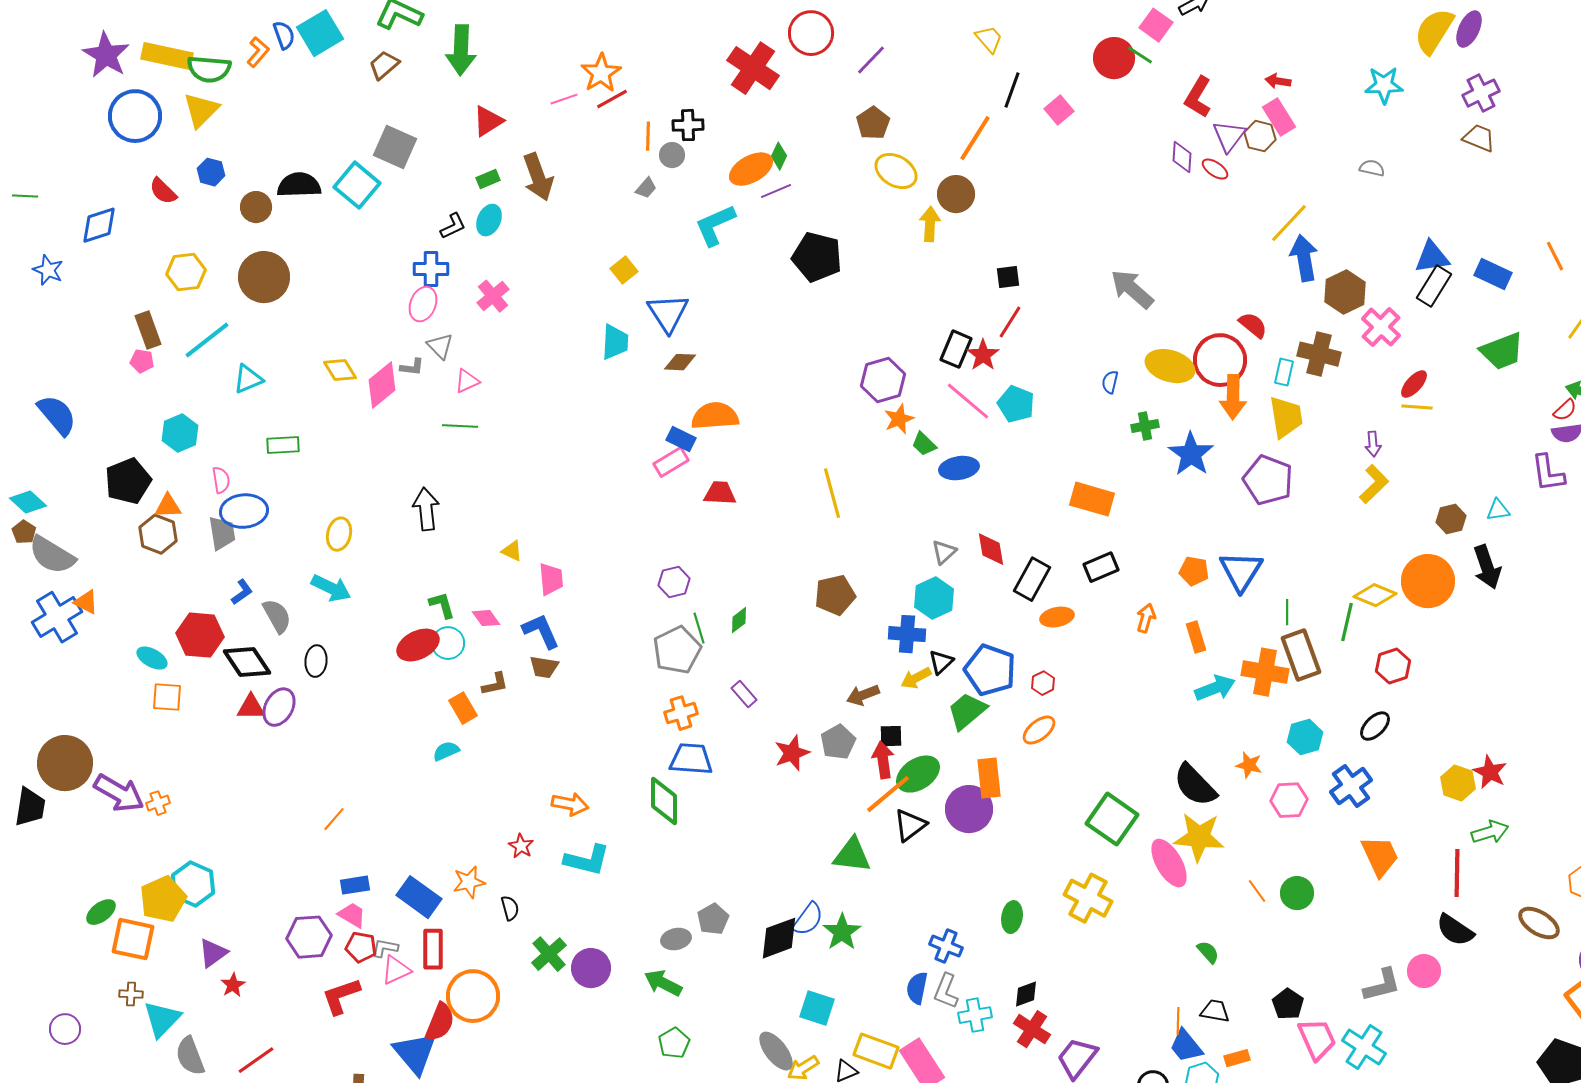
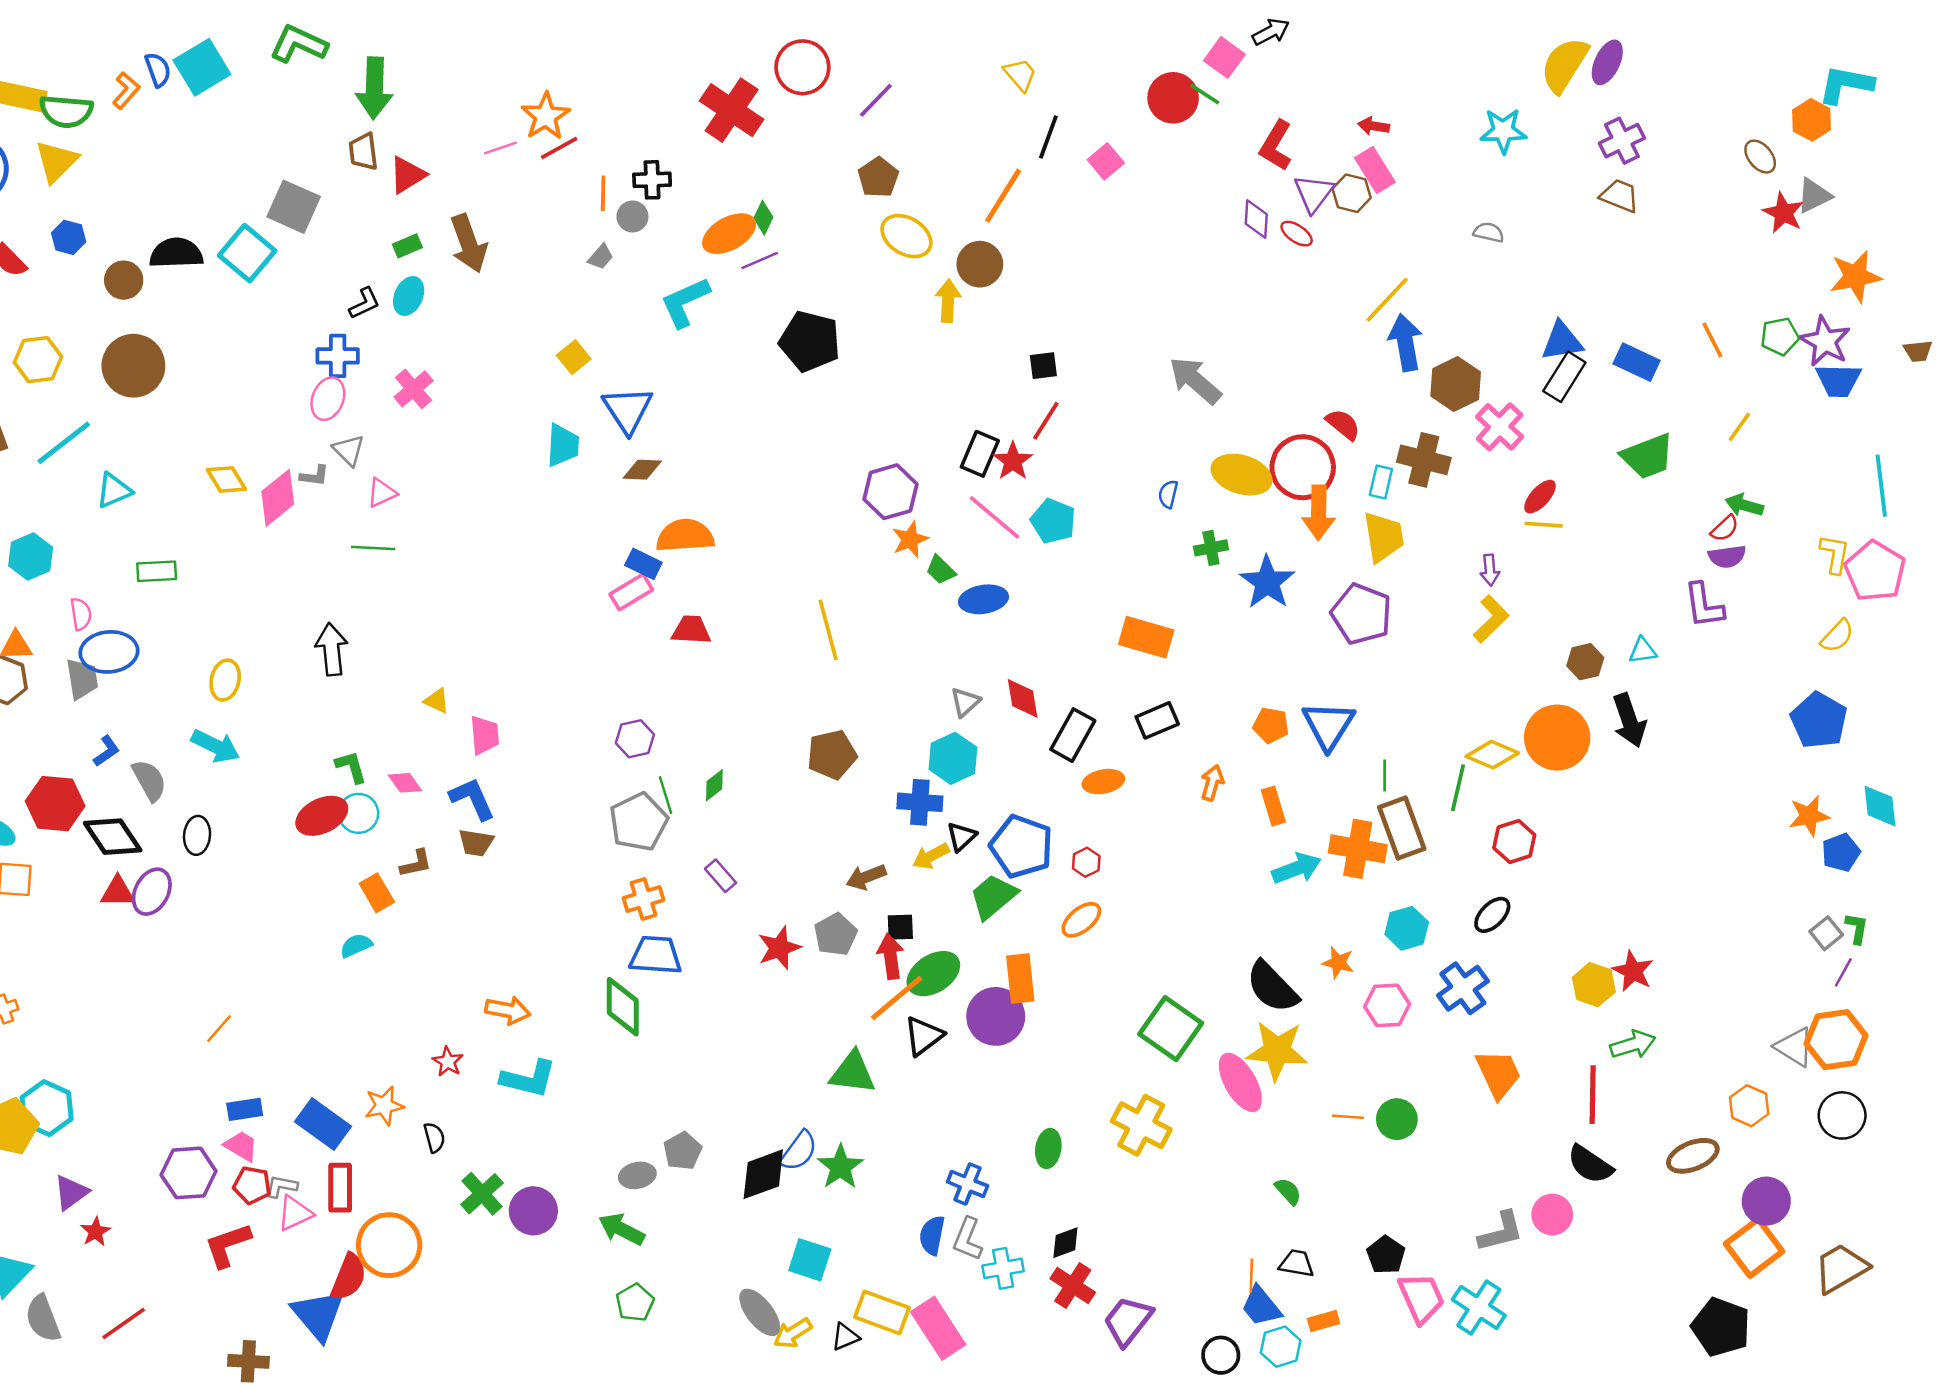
brown trapezoid: (384, 65) -> (363, 152), moved, turned -56
orange line: (1257, 891) -> (1348, 1117), turned -50
brown ellipse: (1539, 923) -> (1693, 1156), turned -54

